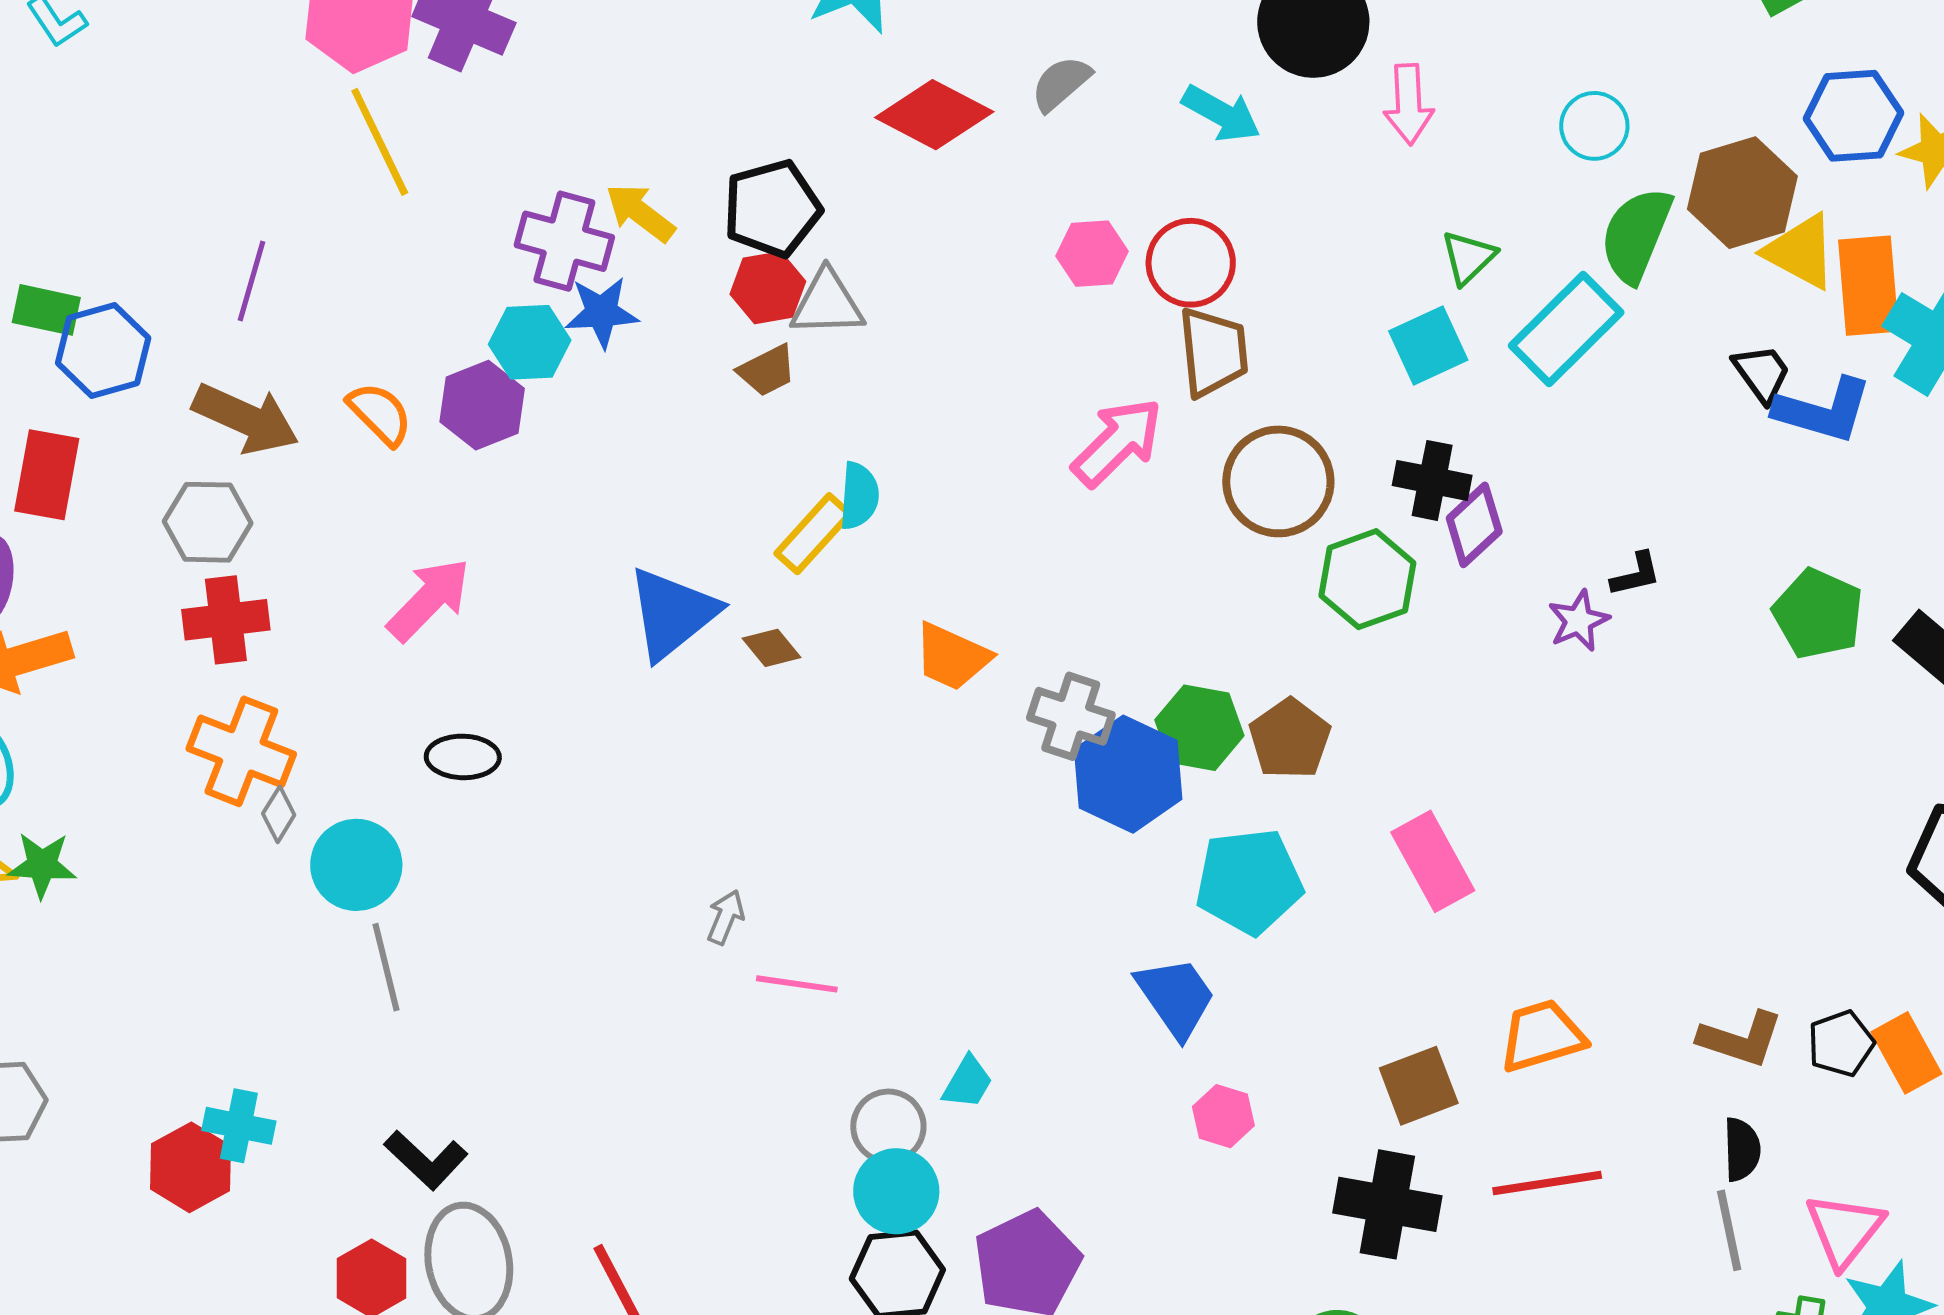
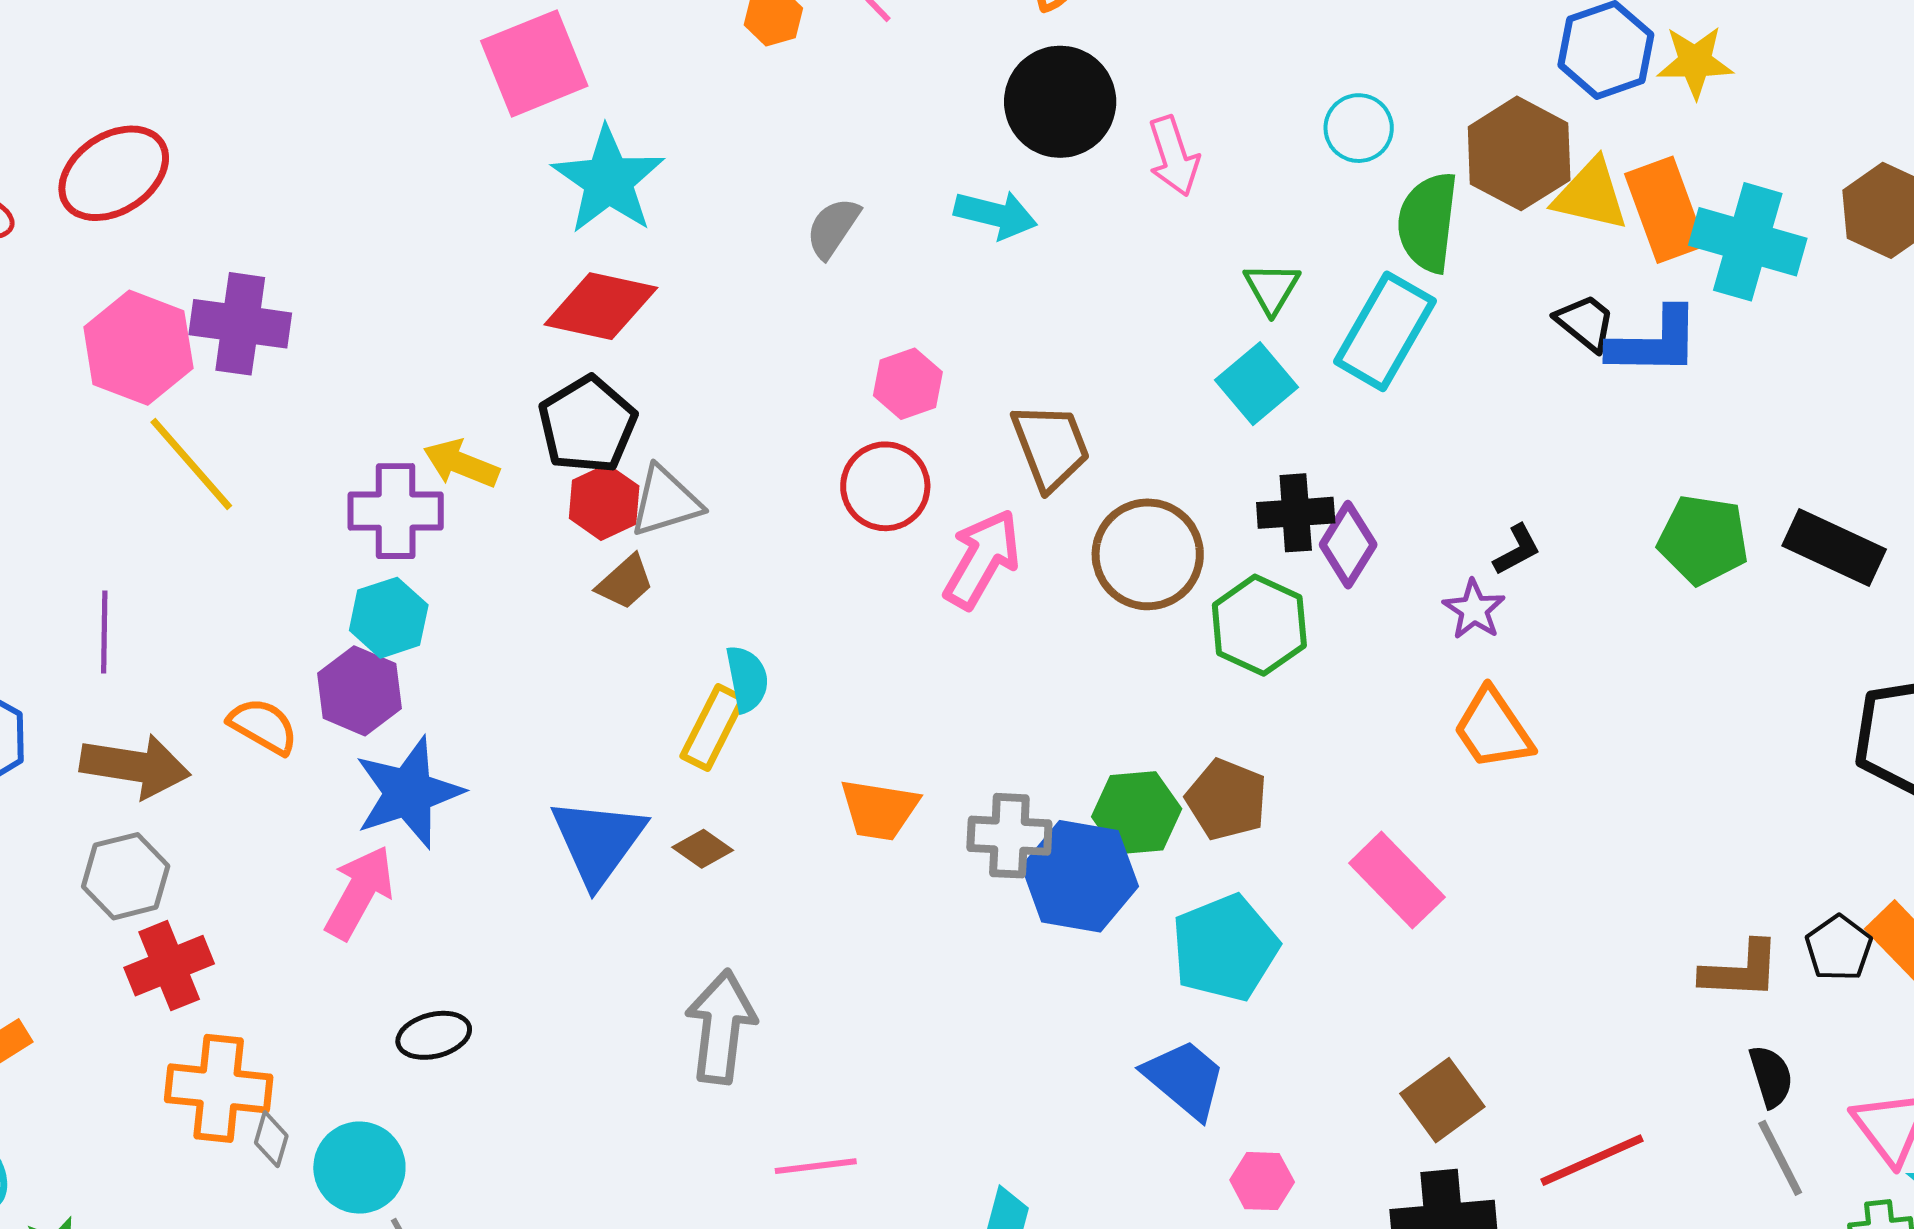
red diamond: (934, 115) -> (601, 306), moved
red circle: (1191, 263) -> (885, 486), moved
blue star: (602, 312) -> (408, 793), moved, size x1.5
gray arrow: (726, 917) -> (721, 1027), moved, size x2.0
orange trapezoid: (1542, 1036) -> (1493, 729), moved, turned -92

